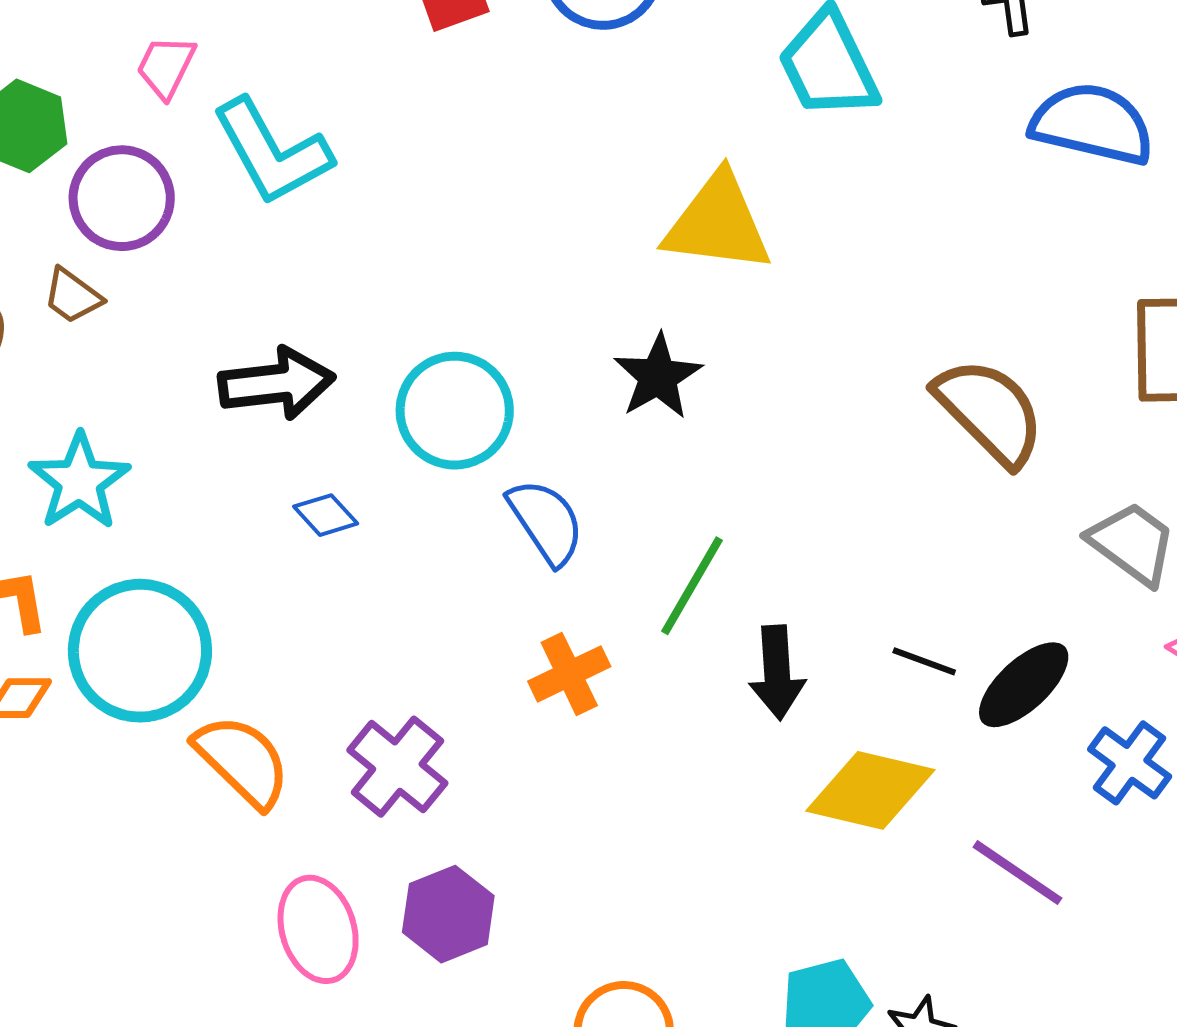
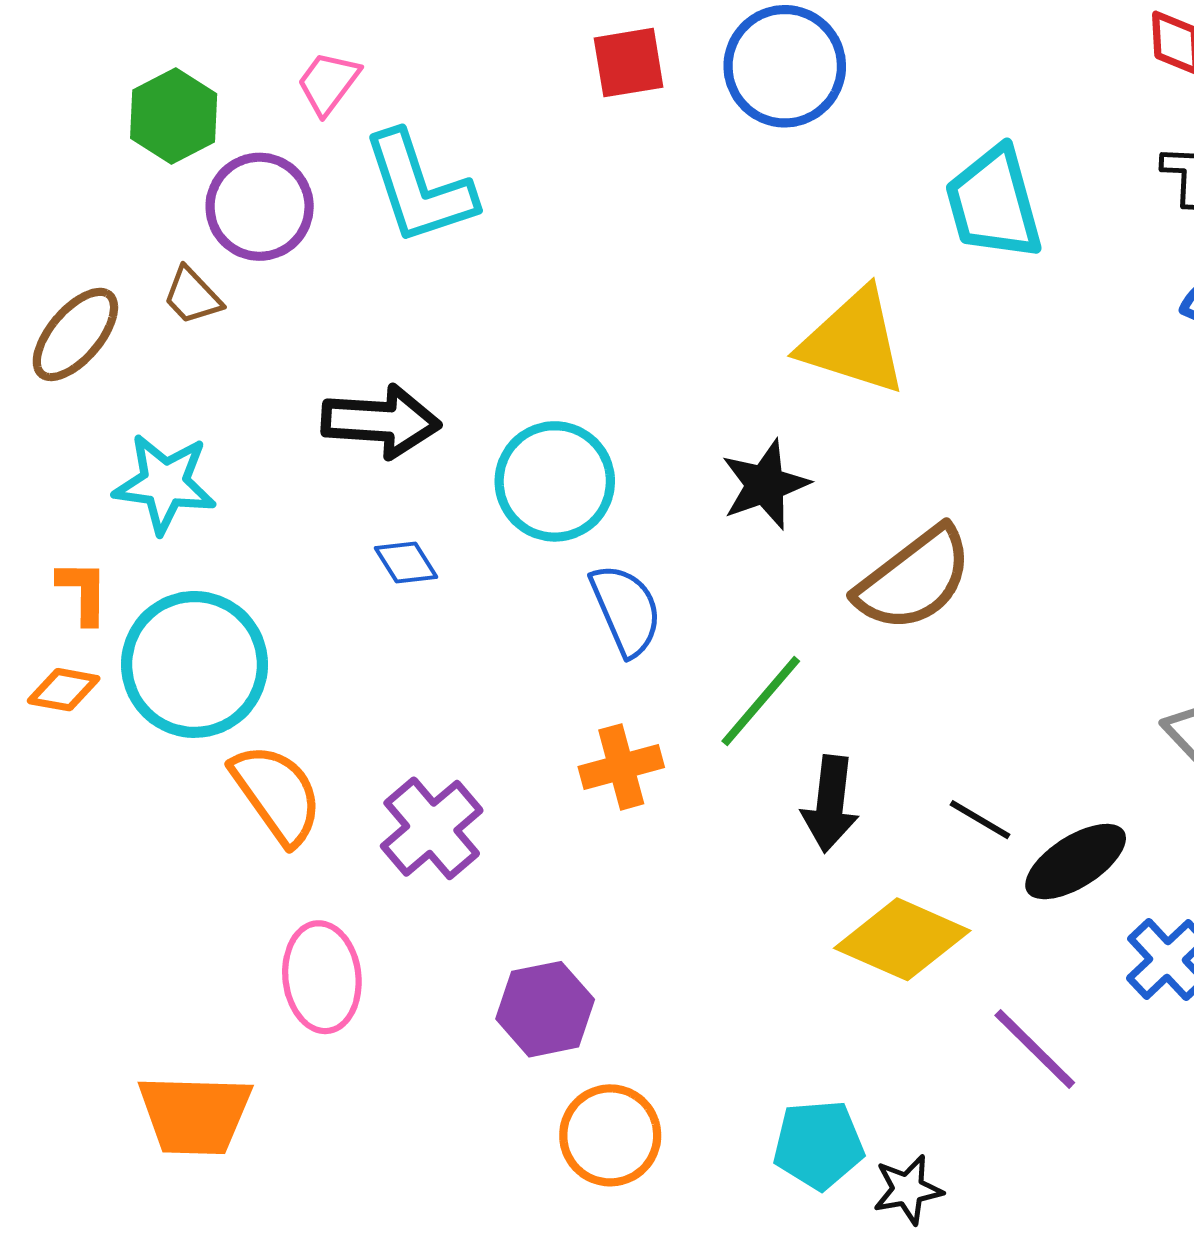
brown semicircle: (990, 412) -> (914, 579), moved, turned 87
cyan star: (79, 482) -> (165, 483), turned 30
purple hexagon: (448, 914) -> (545, 1009), moved

